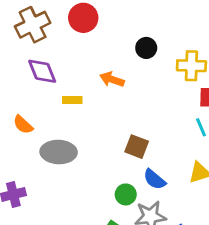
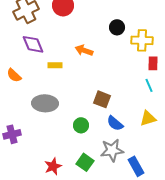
black circle: (146, 48) -> (117, 27), moved
orange semicircle: (23, 125) -> (14, 75), moved
green circle: (126, 194) -> (81, 125), moved

